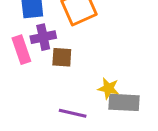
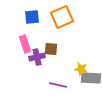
purple cross: (43, 37) -> (37, 57), moved

